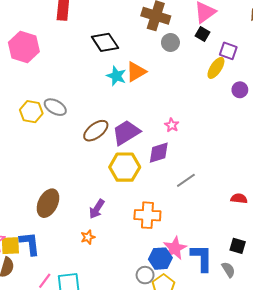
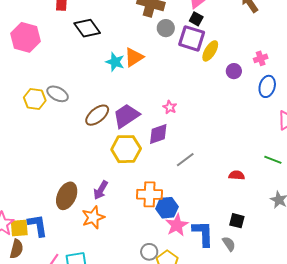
black diamond: (105, 42) -> (87, 28), moved
purple square: (228, 51) -> (192, 38), moved, size x1.5
brown ellipse: (48, 203) -> (67, 196), moved
orange star: (88, 237) -> (93, 217), size x1.6
blue hexagon: (160, 259) -> (167, 208), moved

